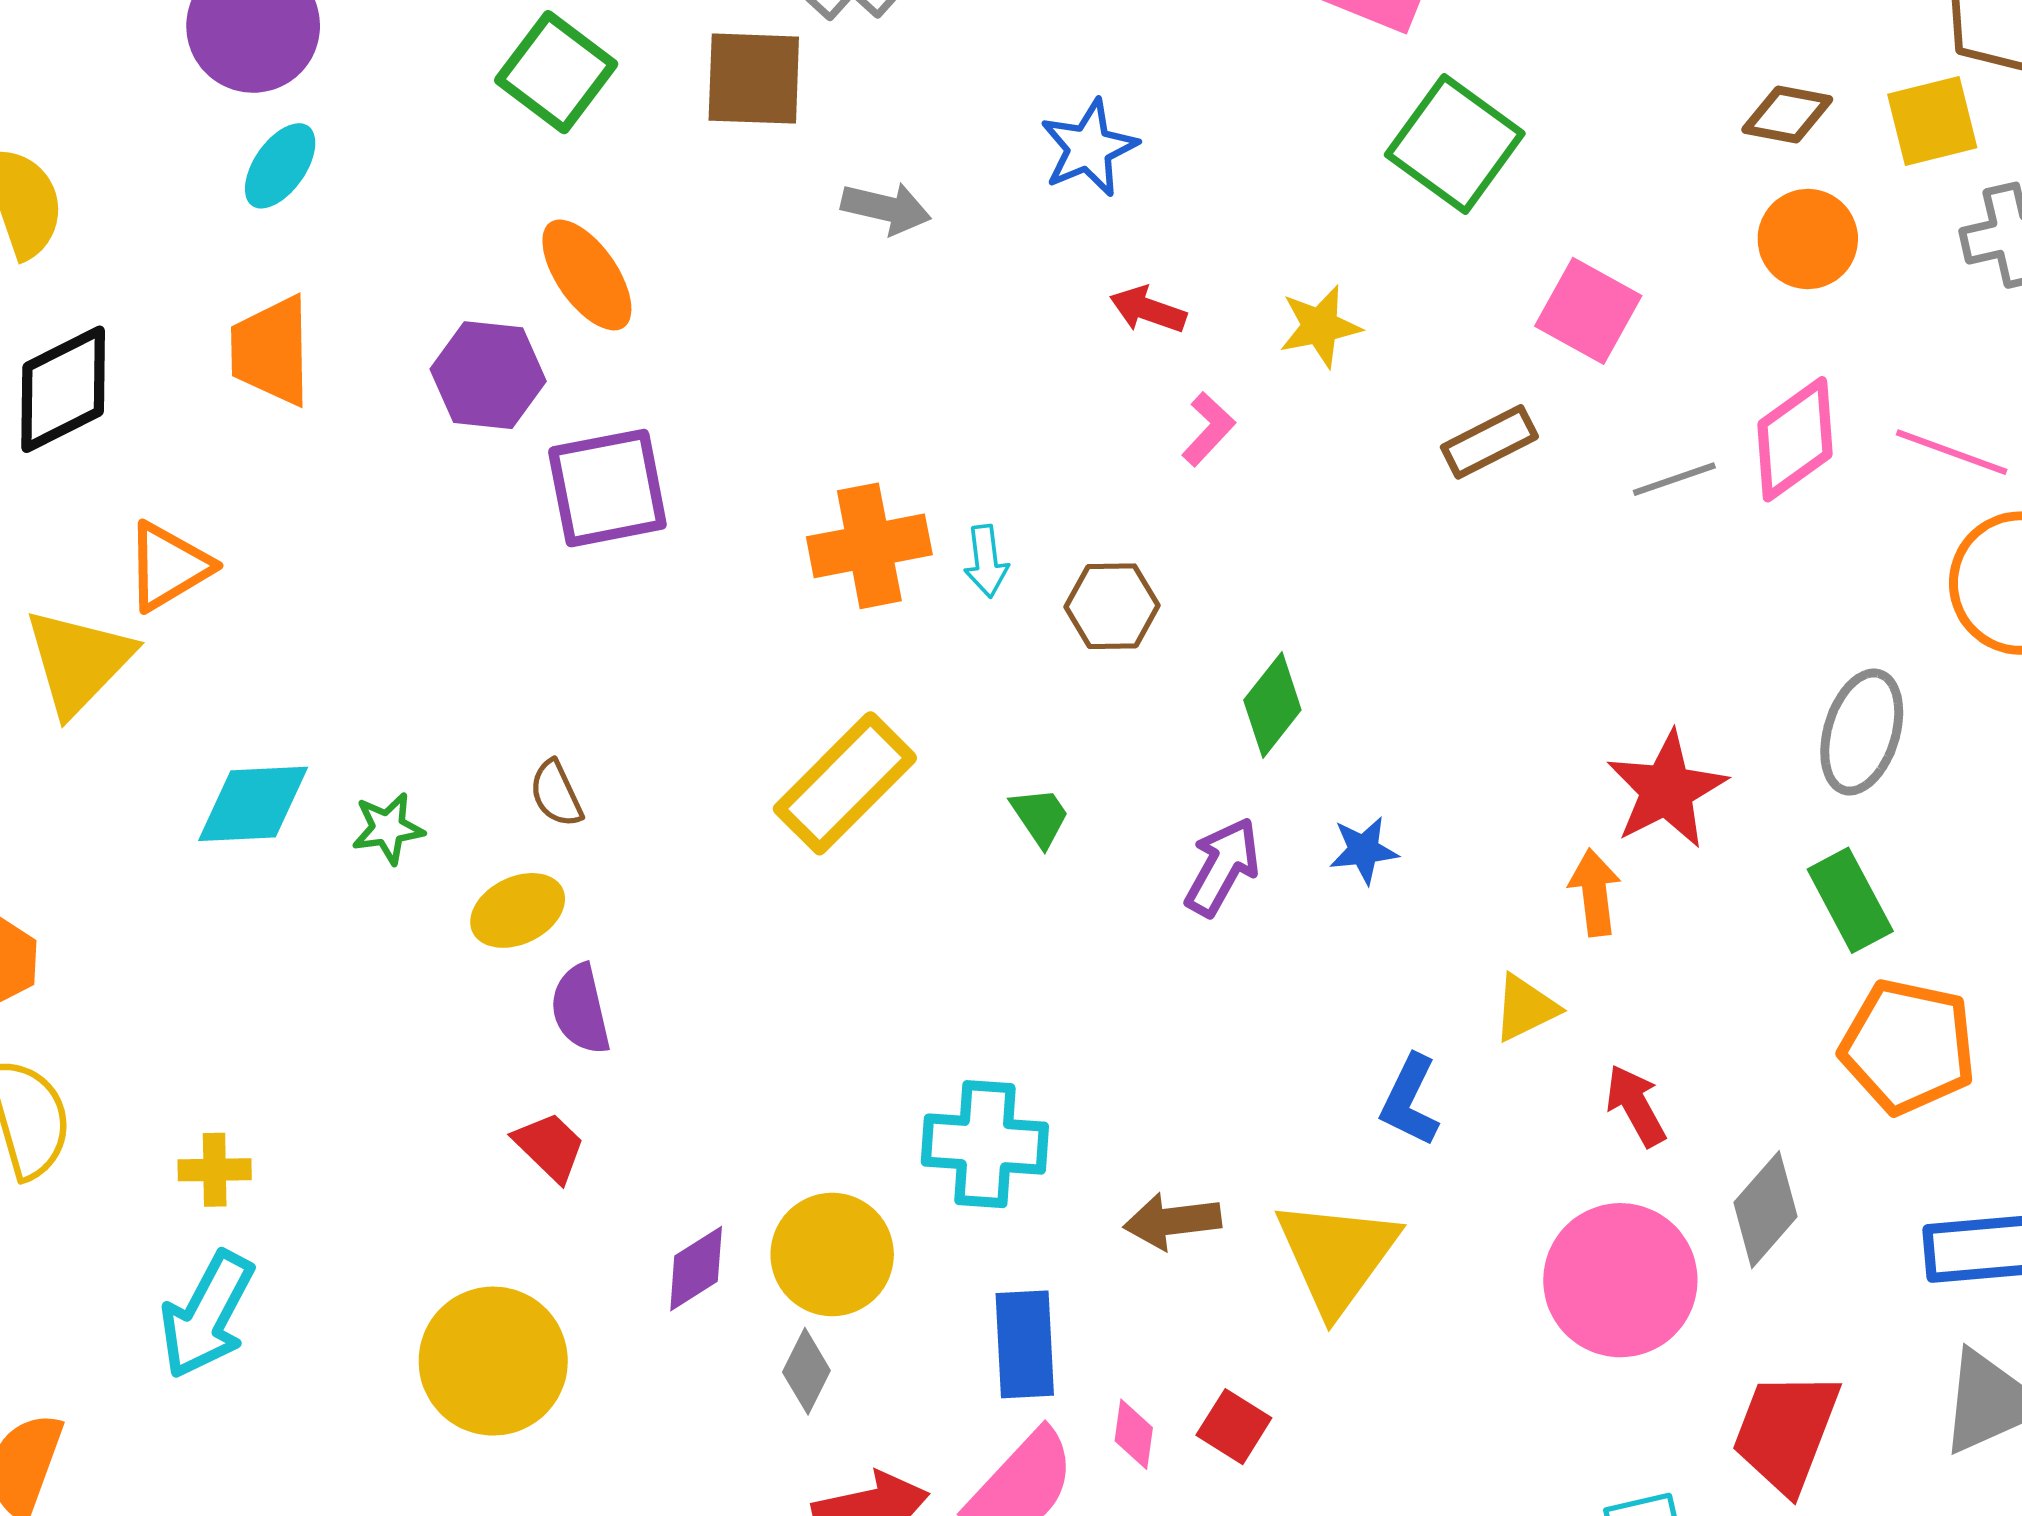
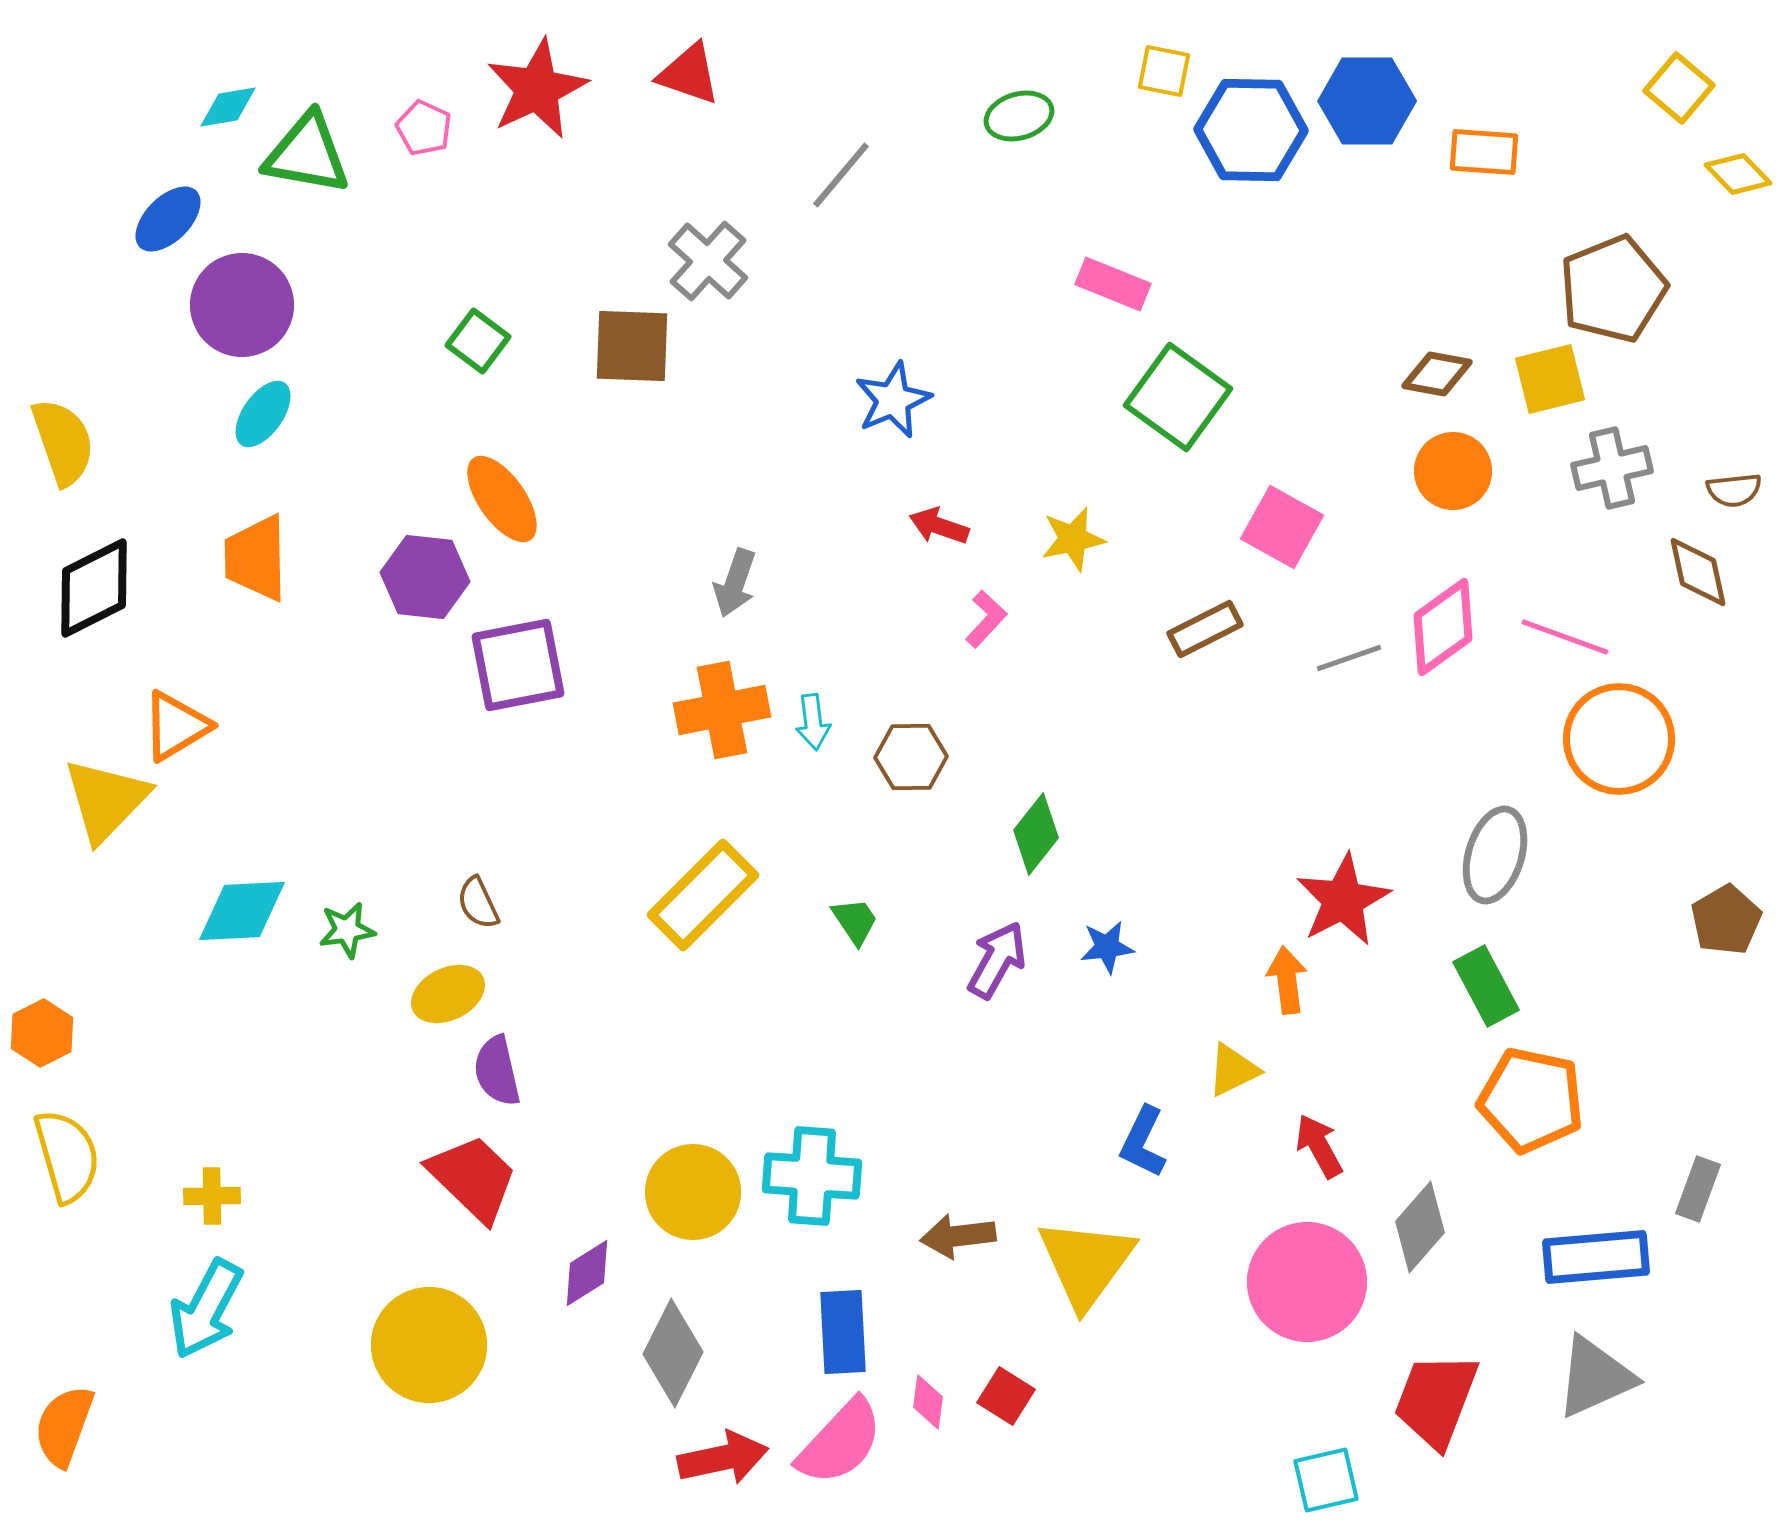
green square: (556, 72) -> (478, 341), size x0.7
gray arrow: (886, 208) -> (735, 583), moved, turned 96
red trapezoid: (550, 1147) -> (473, 1178), size x1.6
yellow circle: (832, 1255) -> (693, 1192), moved
gray diamond: (806, 1371) -> (673, 1353), size x1.6

